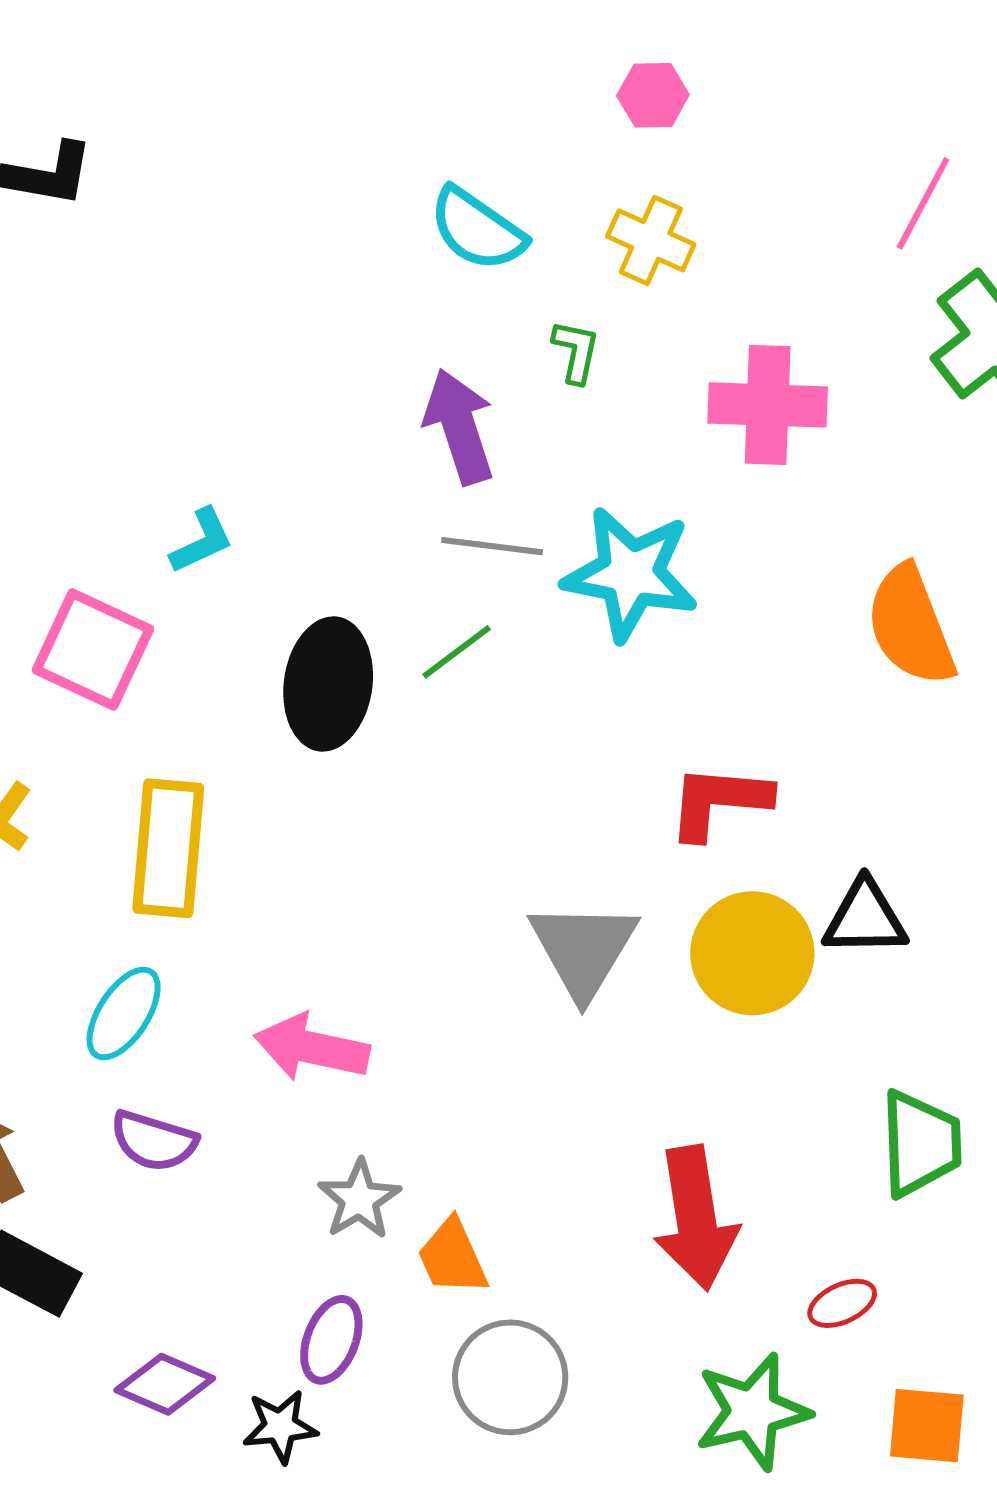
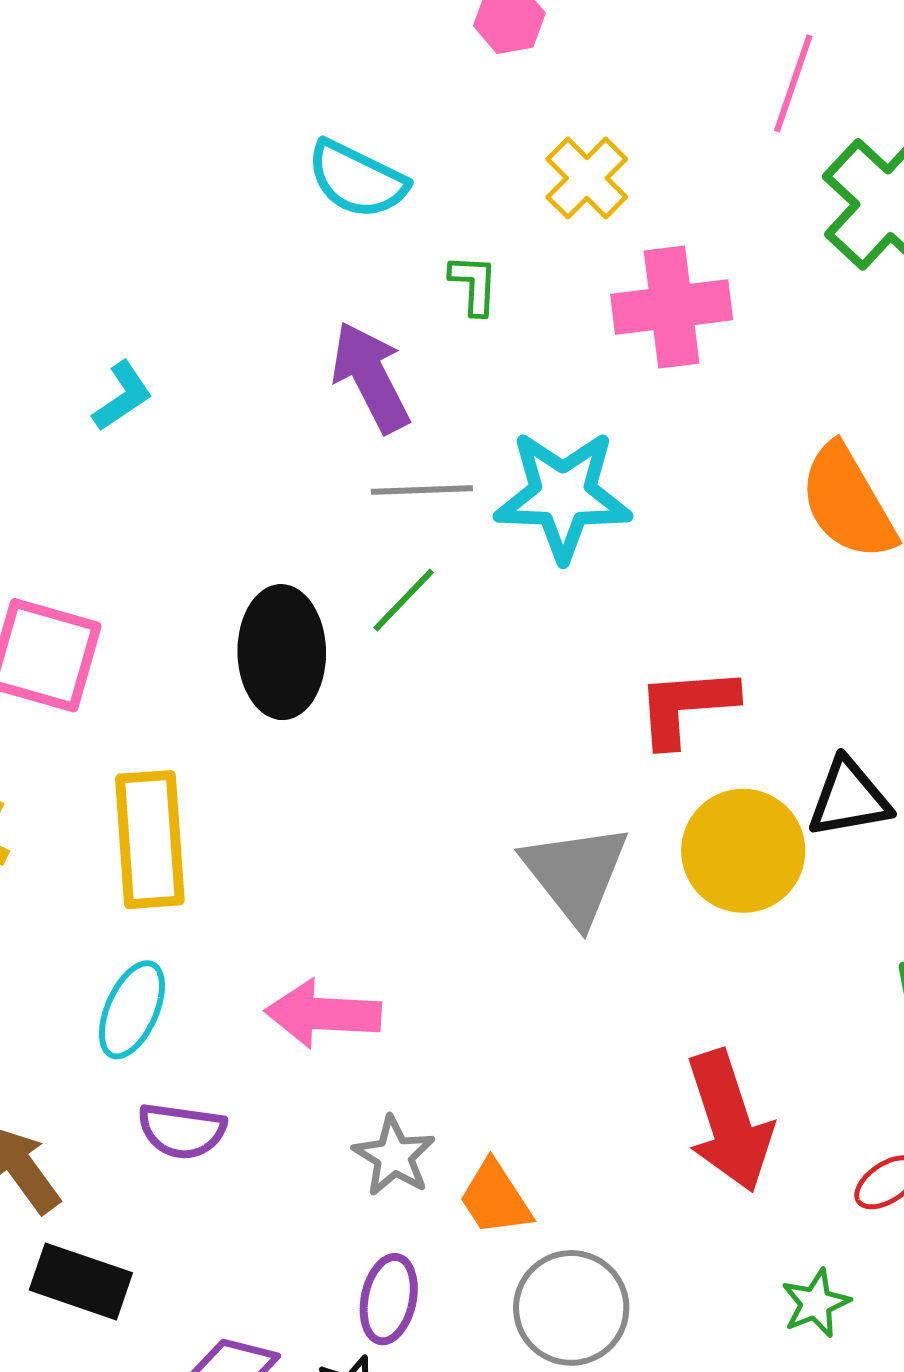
yellow cross: (651, 240) -> (587, 178), moved, turned 30
cyan L-shape: (202, 541) -> (122, 396), moved
green star: (752, 1411) -> (816, 1303), size x0.6

